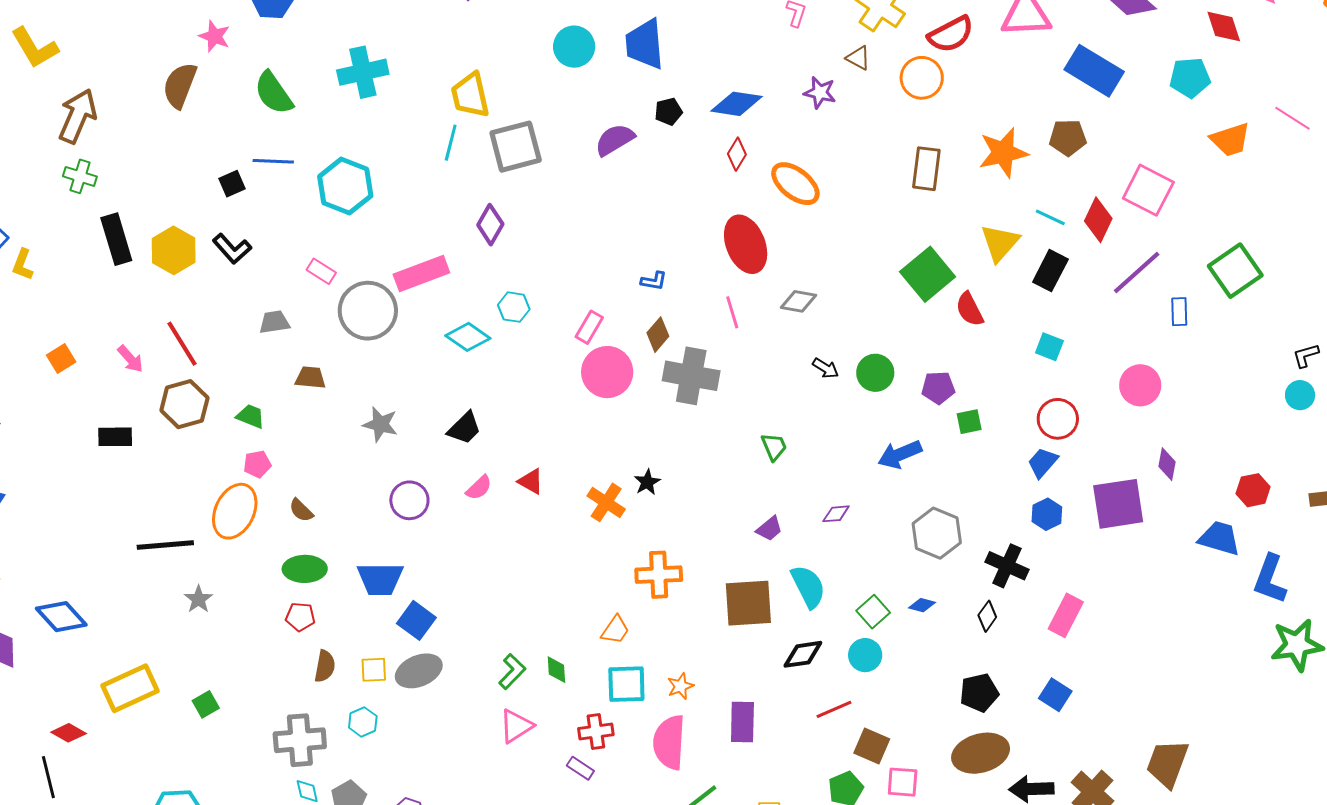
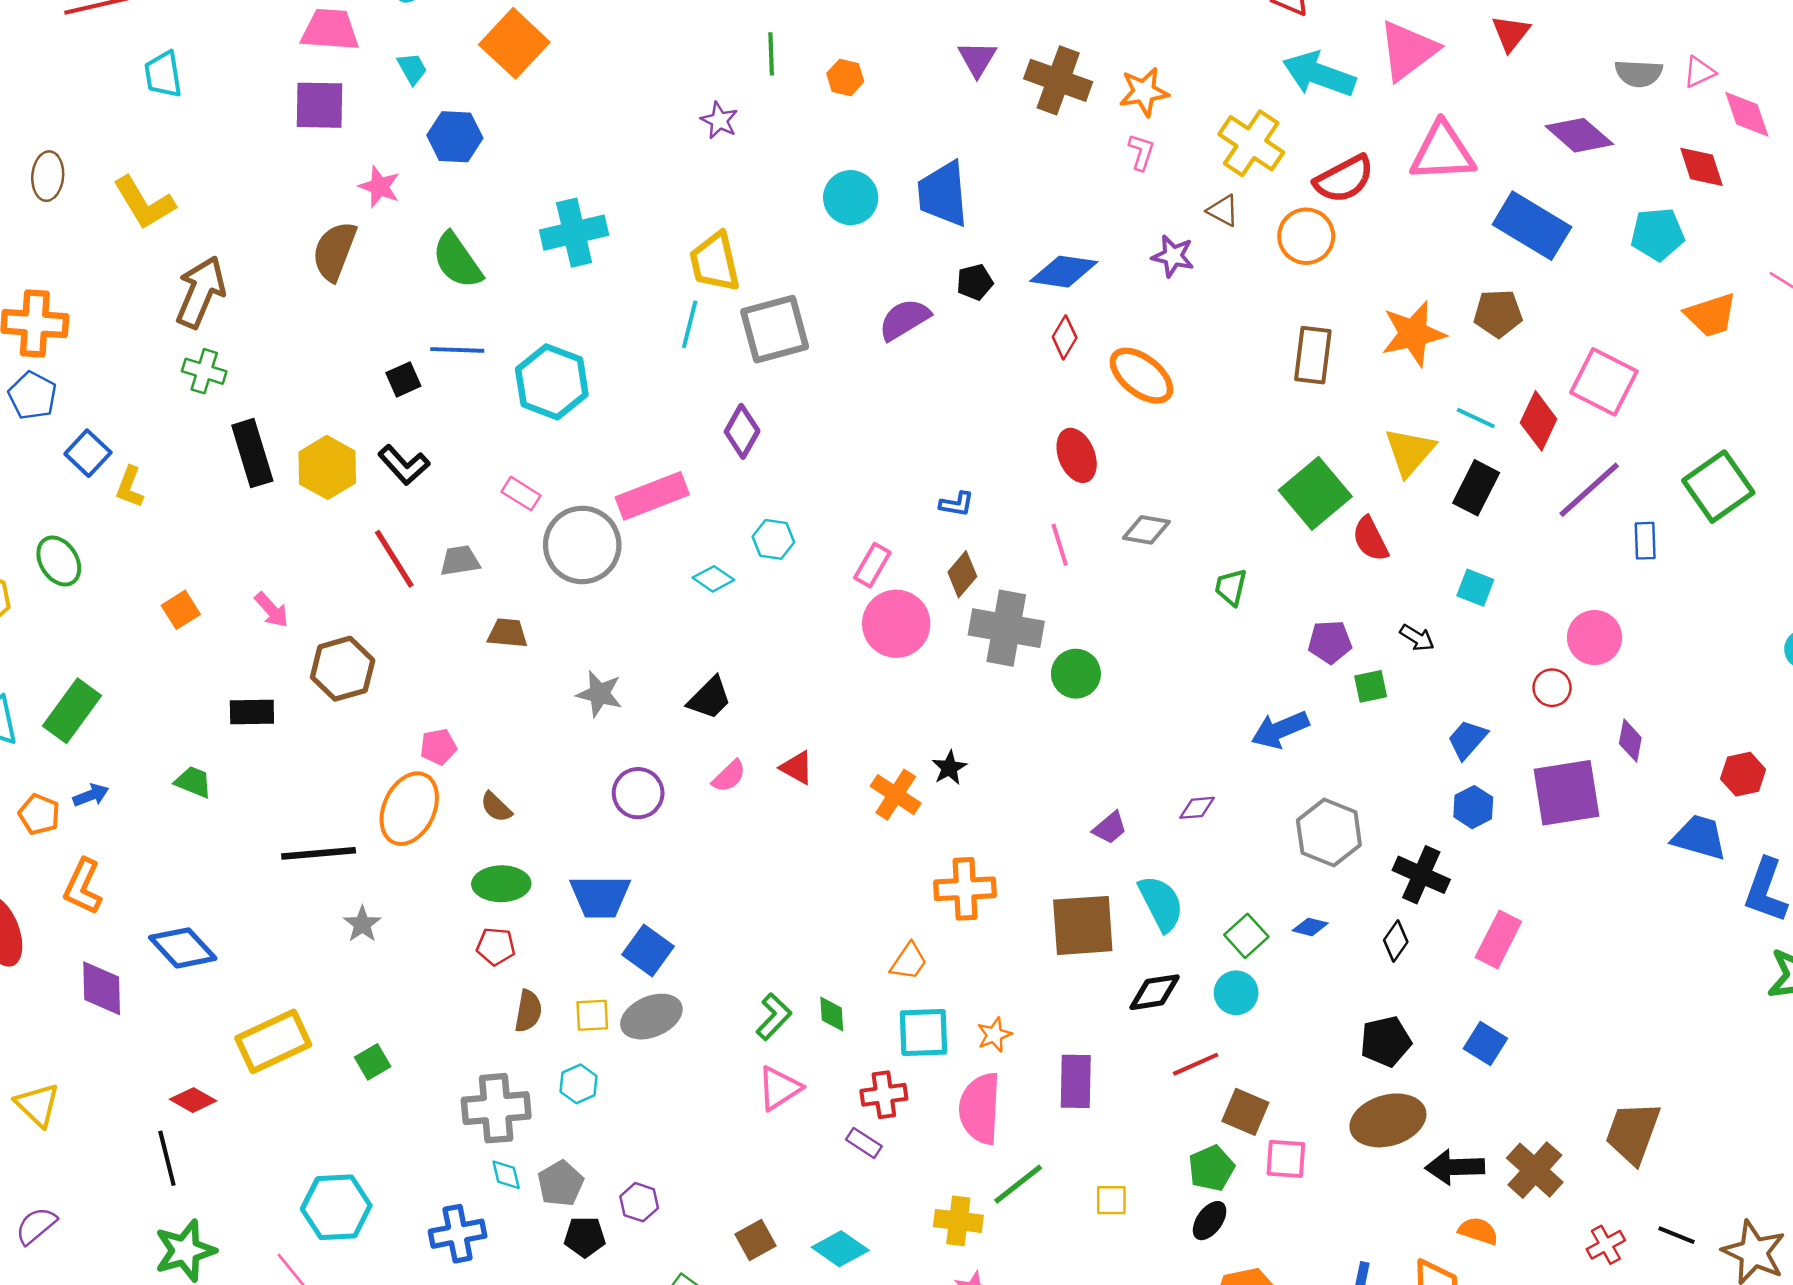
red ellipse: (746, 244) -> (1077, 455), size x0.7
cyan diamond: (468, 337) -> (713, 579), size x0.7
red line: (182, 344) -> (394, 559), moved
black arrow: (825, 368) -> (1417, 638), moved
green circle: (875, 373) -> (1076, 674), moved
green trapezoid: (251, 416) -> (193, 782), moved
red circle: (1058, 419) -> (1552, 688), moved, size x0.7
green trapezoid: (774, 447) -> (1231, 587), moved, turned -144

